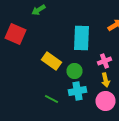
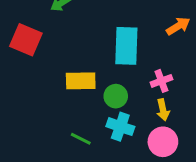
yellow rectangle: (52, 61) -> (81, 81), turned -36
cyan cross: (78, 91) -> (120, 127), turned 30

